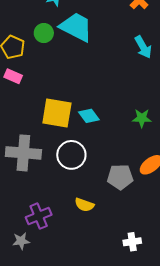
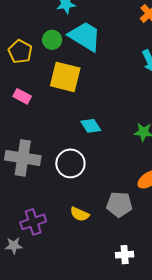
pink rectangle: (13, 76) -> (22, 96), moved
yellow square: (57, 113) -> (65, 77), moved
gray pentagon: (120, 177) -> (119, 204), moved

